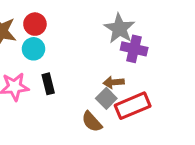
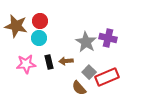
gray star: (119, 28) -> (86, 42), moved
brown arrow: (114, 82) -> (66, 61), moved

